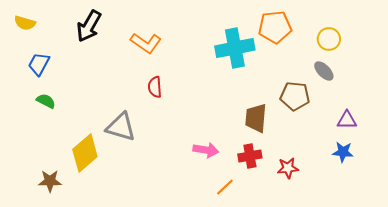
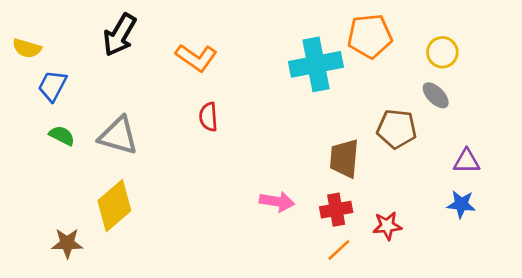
yellow semicircle: (25, 23) -> (27, 48), moved
gray triangle: (121, 127) -> (118, 136), moved
orange line: (225, 187) -> (339, 250), moved

